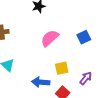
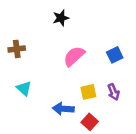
purple arrow: (86, 78) -> (113, 92), moved, turned 120

